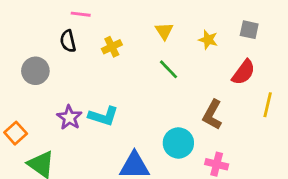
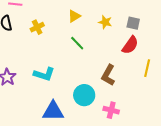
gray square: (249, 30) -> (133, 23), moved
yellow triangle: (164, 31) -> (74, 16), turned 32
cyan L-shape: (103, 116) -> (44, 74), moved

